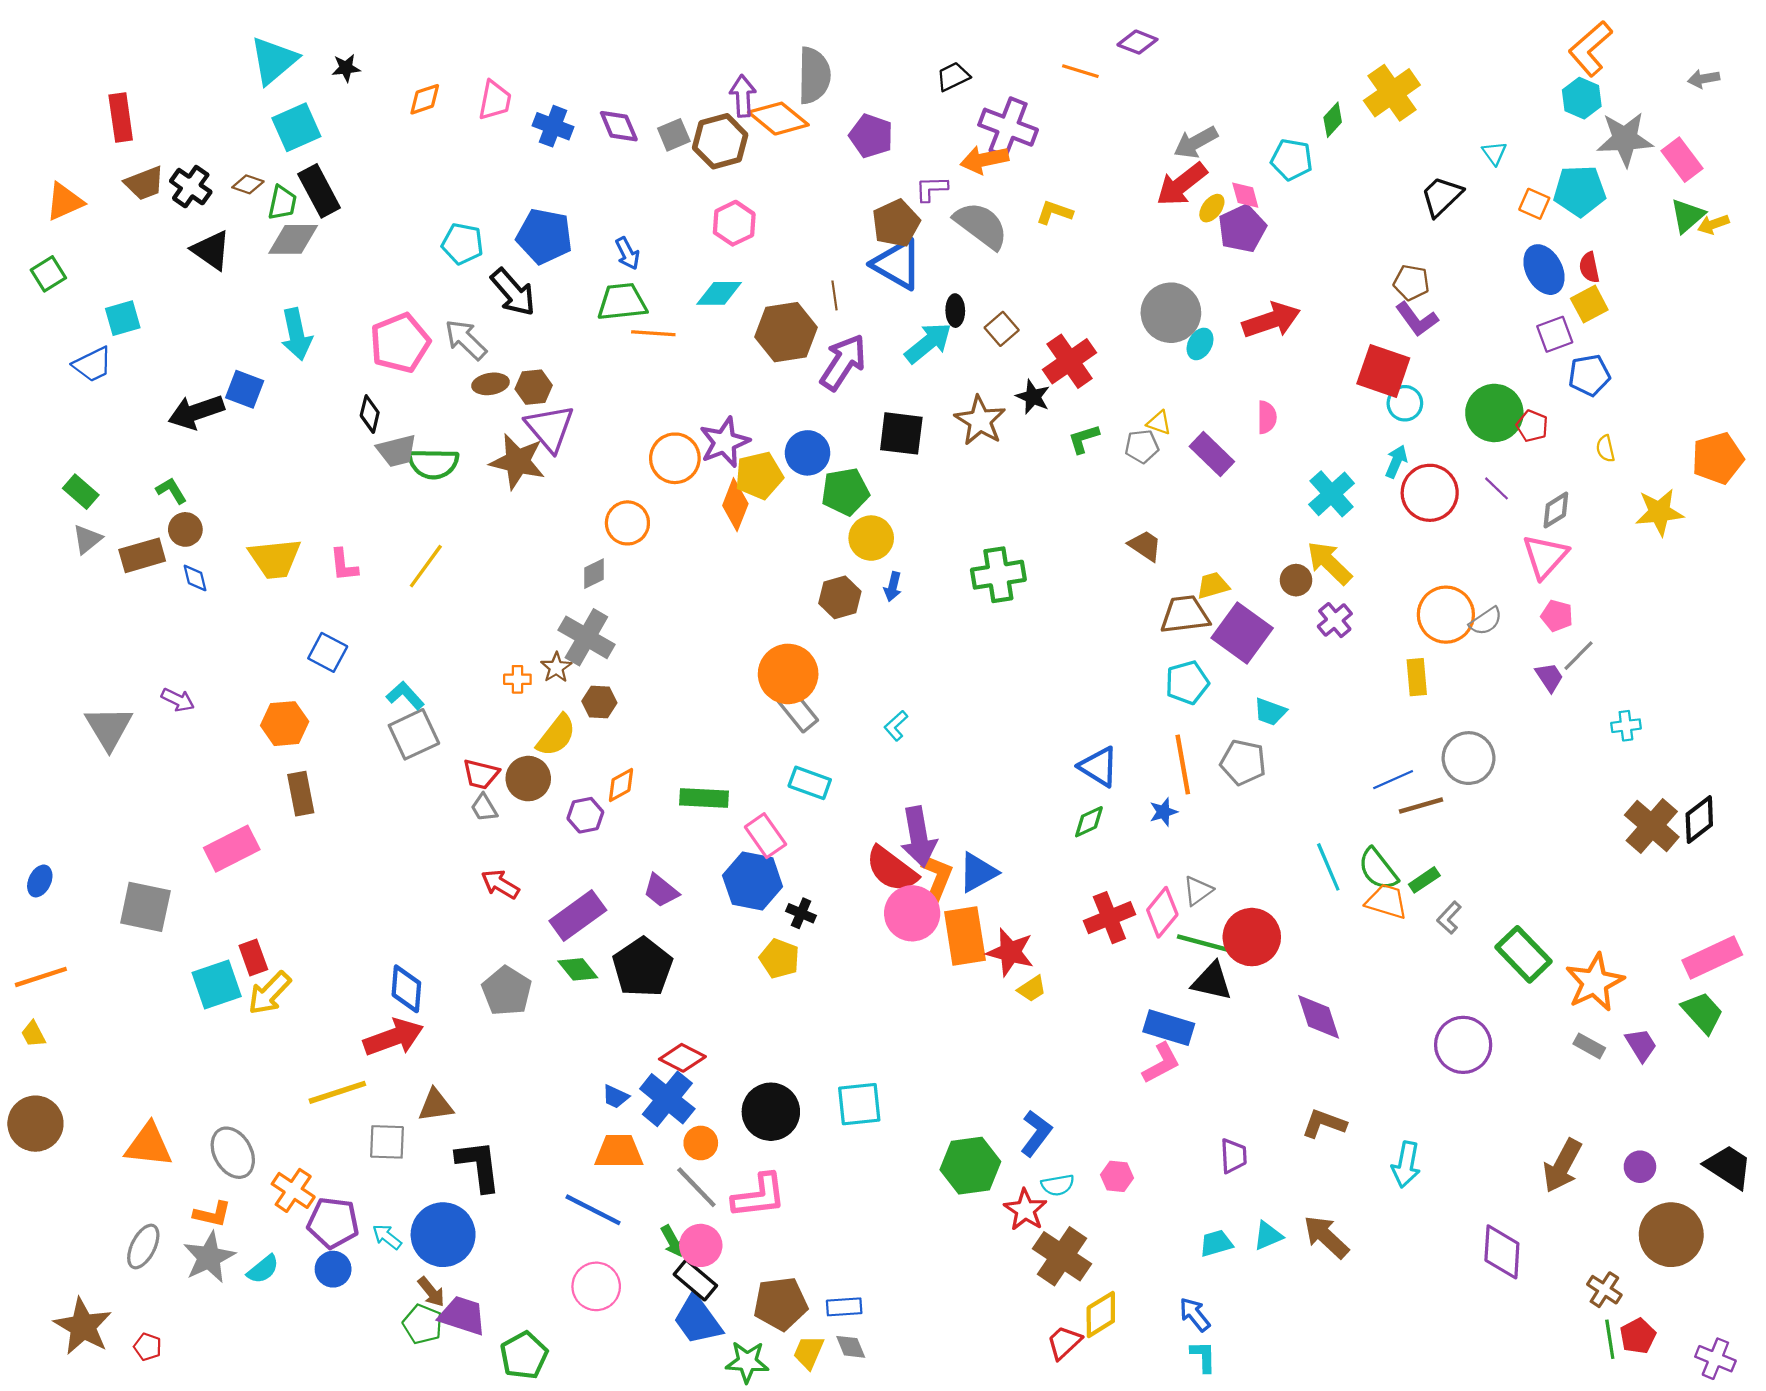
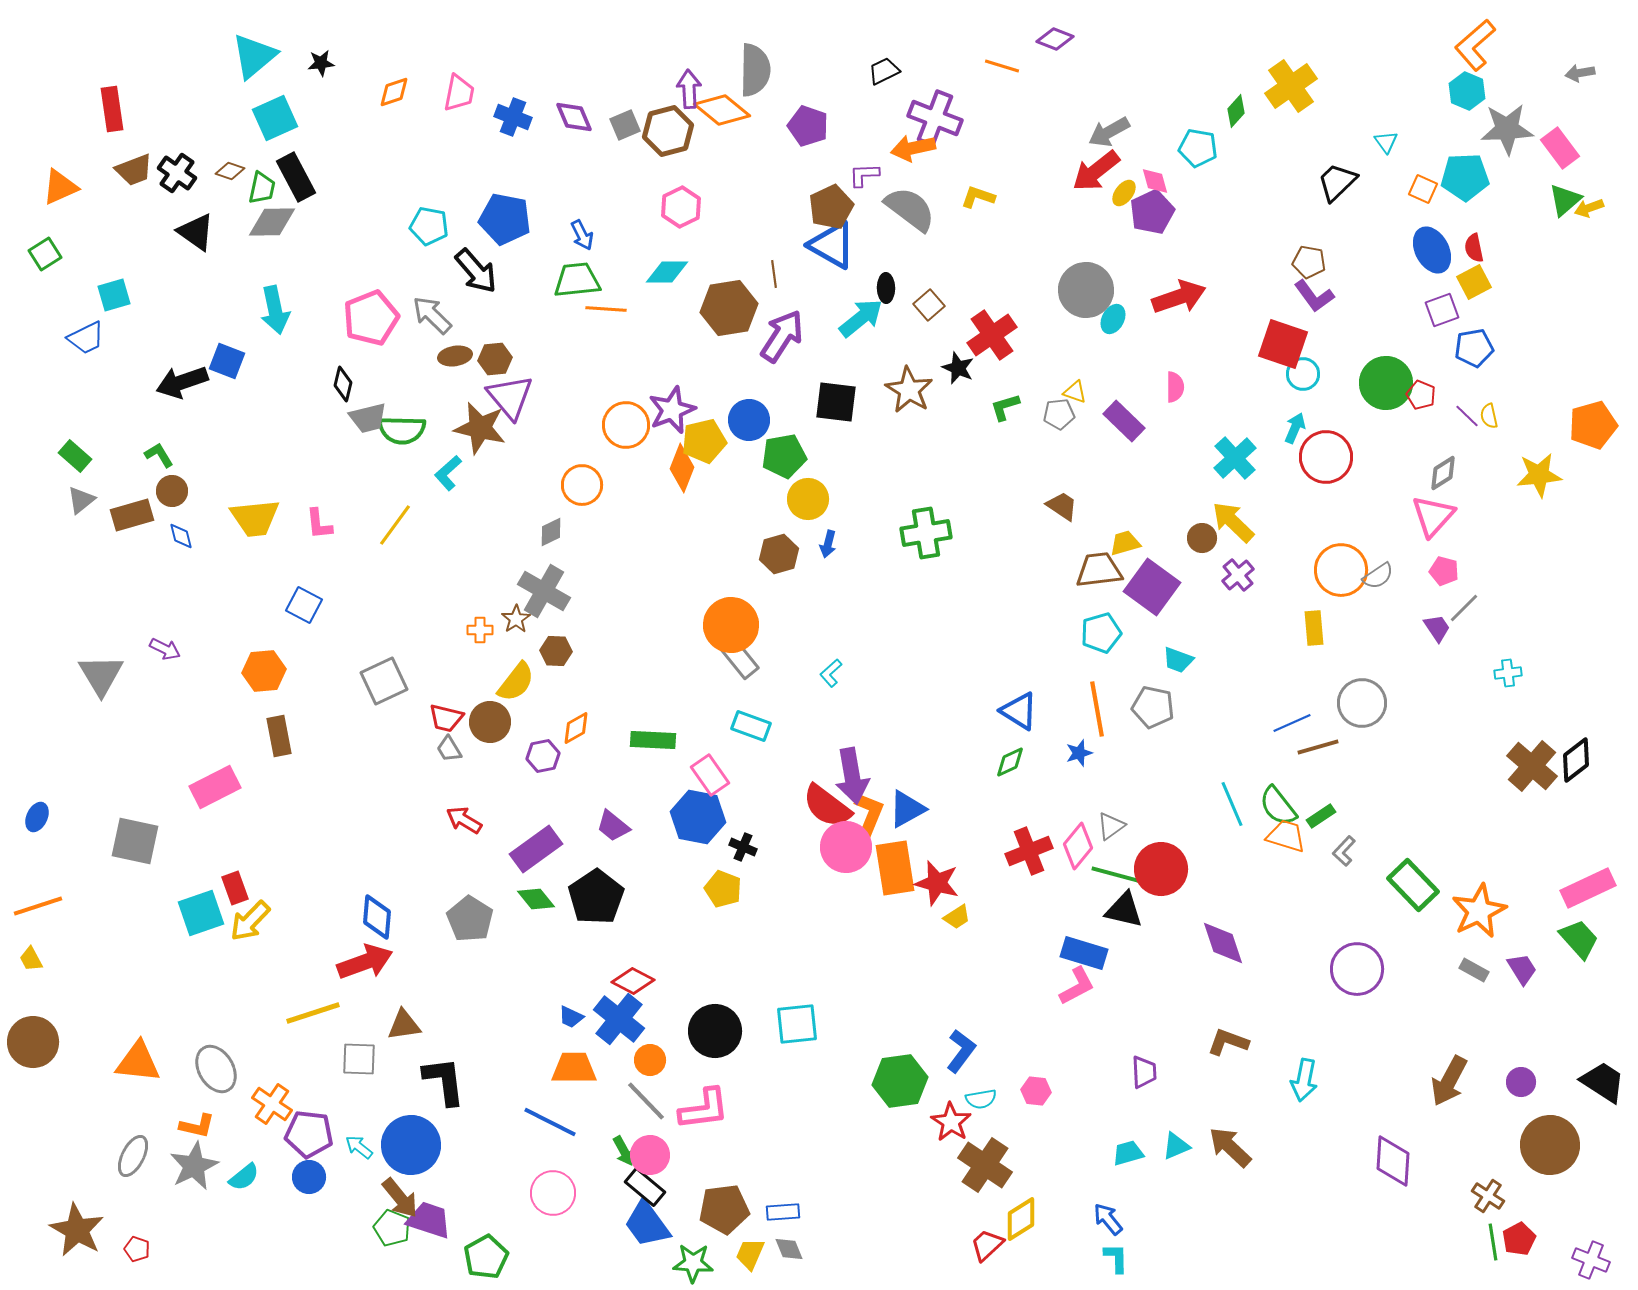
purple line: (1497, 488) -> (1467, 416), moved
cyan L-shape: (405, 696) -> (448, 473), moved, turned -90
brown arrow: (431, 1292) -> (400, 1198), size x1.4

